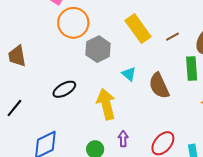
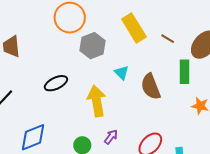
brown line: (172, 37) -> (168, 39), turned 56
purple arrow: (123, 139) -> (111, 137), turned 35

